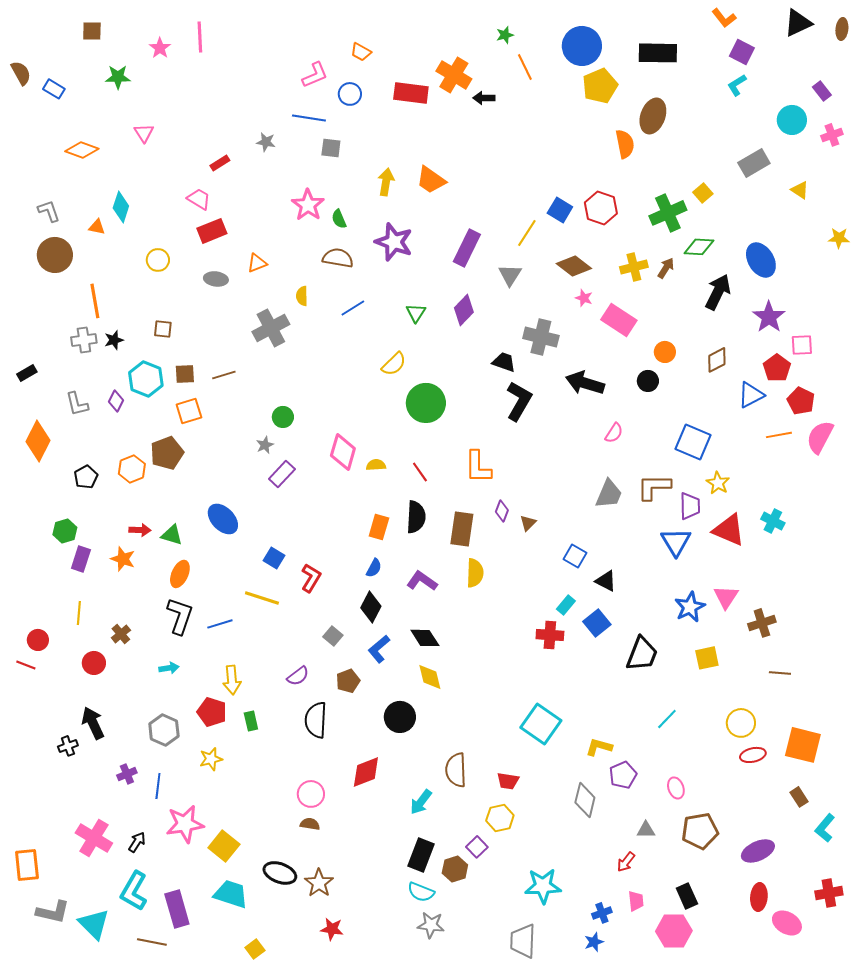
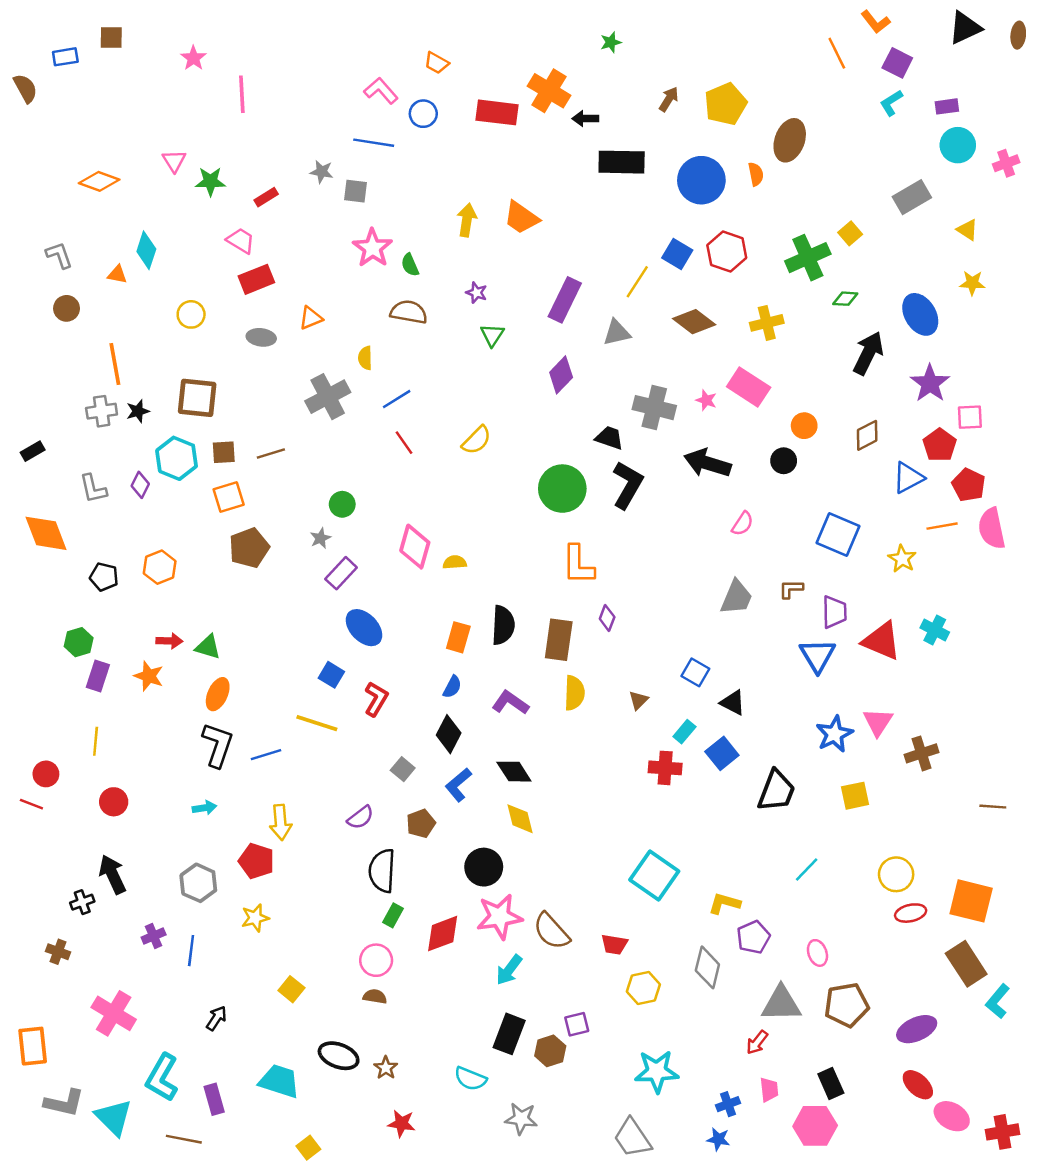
pink line: (200, 37) -> (242, 94), moved
blue circle: (582, 46) -> (701, 180), moved
black rectangle: (658, 53) -> (622, 162), moved
orange line: (525, 67) -> (837, 53), moved
pink L-shape: (315, 75) -> (381, 91), turned -108
green star: (118, 77) -> (210, 181), moved
blue rectangle: (54, 89) -> (65, 57), moved, turned -40
purple rectangle: (822, 91) -> (947, 106), moved, turned -60
orange semicircle: (625, 144) -> (756, 174), size x0.7
gray square: (331, 148) -> (356, 191), moved
yellow star: (839, 238) -> (972, 283), moved
purple star: (394, 242) -> (476, 293), size x0.5
green diamond: (699, 247) -> (845, 299), size x0.7
brown circle: (55, 255) -> (67, 308), size x0.6
brown arrow: (666, 268) -> (669, 99), moved
gray triangle: (510, 275) -> (617, 333), turned 45
pink star: (584, 298) -> (706, 400), moved
blue line: (353, 308) -> (397, 399), moved
green triangle: (416, 313) -> (492, 335), moved
brown square: (163, 329) -> (197, 398), size x1.8
green circle: (426, 403) -> (562, 489), moved
pink semicircle: (820, 437) -> (992, 528), turned -40
orange diamond: (38, 441) -> (46, 533), turned -48
brown pentagon: (167, 453) -> (249, 548), moved
red line: (420, 472) -> (404, 443), moved
black pentagon: (86, 477) -> (104, 577), turned -30
yellow star: (718, 483) -> (902, 559), moved
brown L-shape: (654, 487) -> (791, 589), size x0.6
blue ellipse: (223, 519) -> (364, 628), moved
brown triangle: (528, 523) -> (639, 700), moved
brown cross: (121, 634) -> (58, 952), moved, turned -30
brown line: (780, 673) -> (993, 807), moved
green rectangle: (251, 721) -> (393, 915), moved, turned 42
brown semicircle: (456, 770) -> (551, 931), turned -40
brown rectangle: (799, 797) -> (966, 964), size x1.8
yellow hexagon: (500, 818) -> (643, 988), moved
pink star: (185, 824) -> (499, 917), moved
gray triangle: (646, 830) -> (781, 1004), size x1.8
black arrow: (137, 842) -> (216, 1018), moved
yellow square: (224, 846) -> (291, 989), moved, size x0.7
purple square: (477, 847) -> (577, 1024), turned 30
brown star: (319, 883) -> (386, 1068), size x0.7
cyan semicircle: (421, 892) -> (470, 1079), moved
red cross: (829, 893) -> (1003, 1132), moved
red ellipse: (759, 897) -> (918, 1085), turned -52
purple rectangle: (177, 909) -> (214, 1099), size x0.7
gray trapezoid: (523, 941) -> (632, 1138), turned -36
blue star: (594, 942) -> (718, 1139), turned 30

